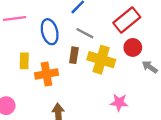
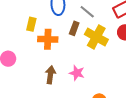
pink star: (119, 102) -> (77, 73), moved

